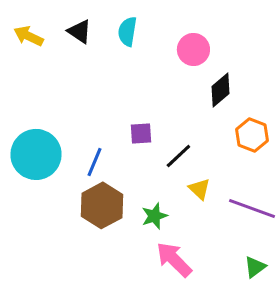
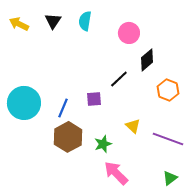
black triangle: (79, 32) -> (53, 21), turned 30
purple square: (141, 133) -> (94, 99), moved
black line: (178, 156) -> (119, 79), moved

